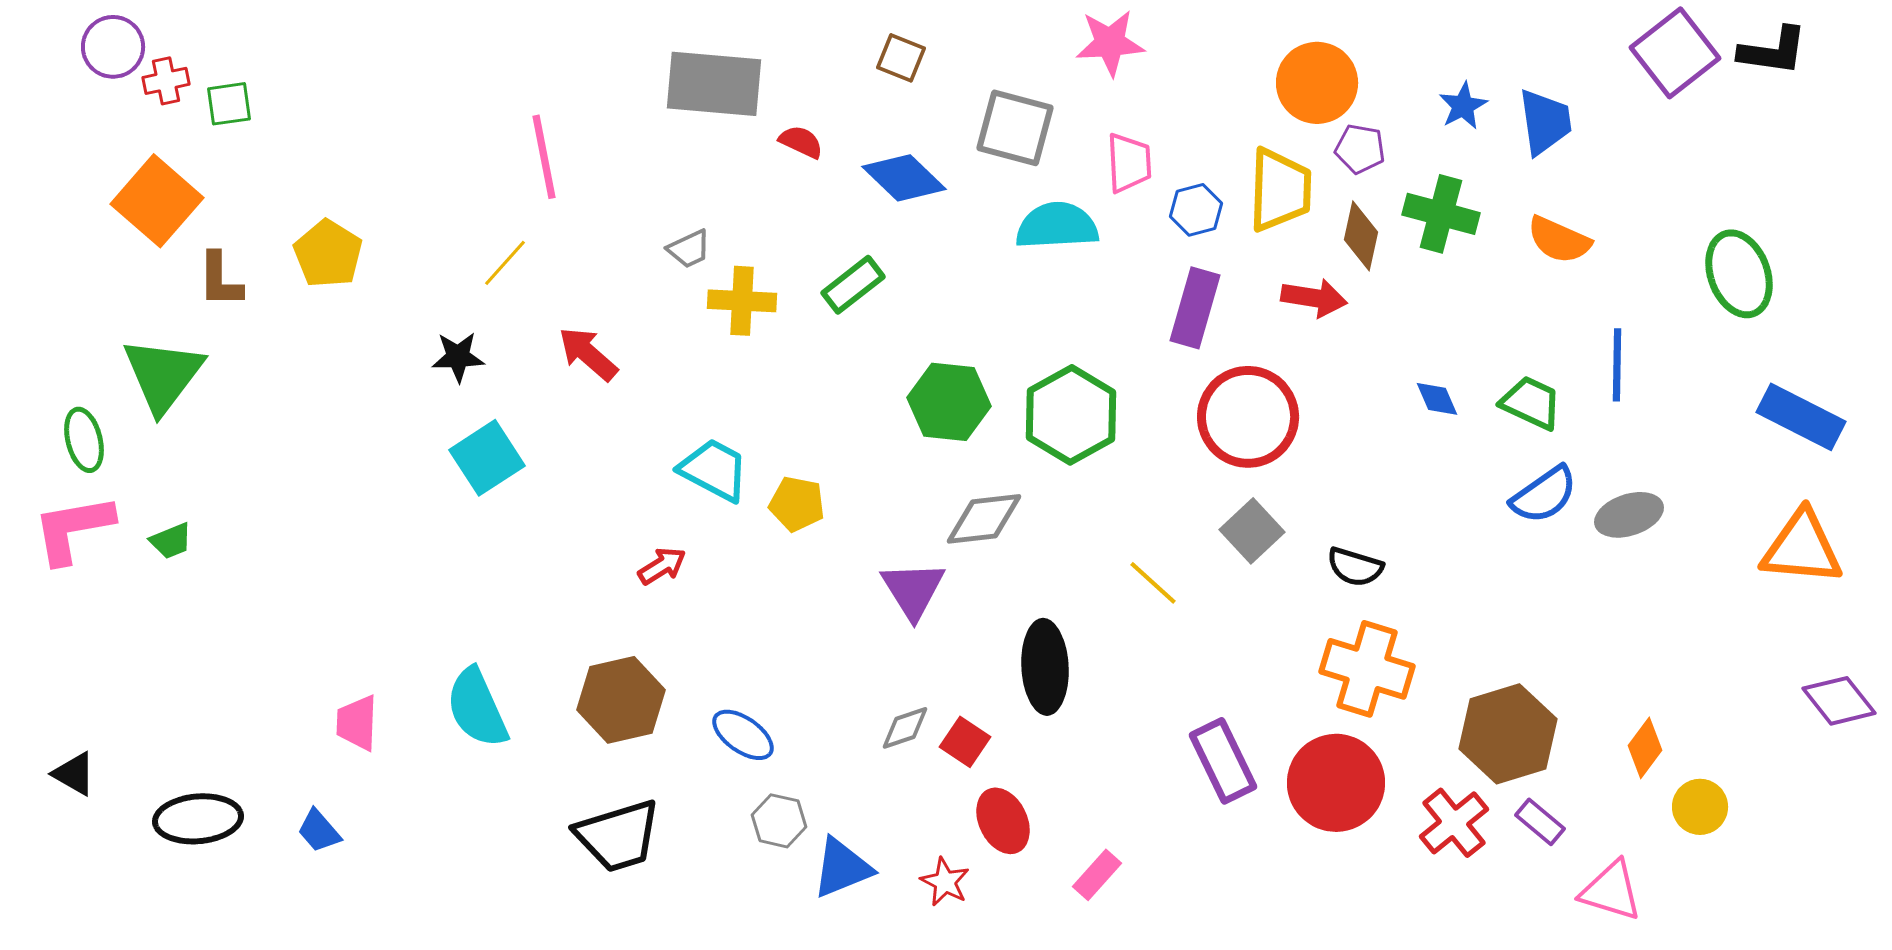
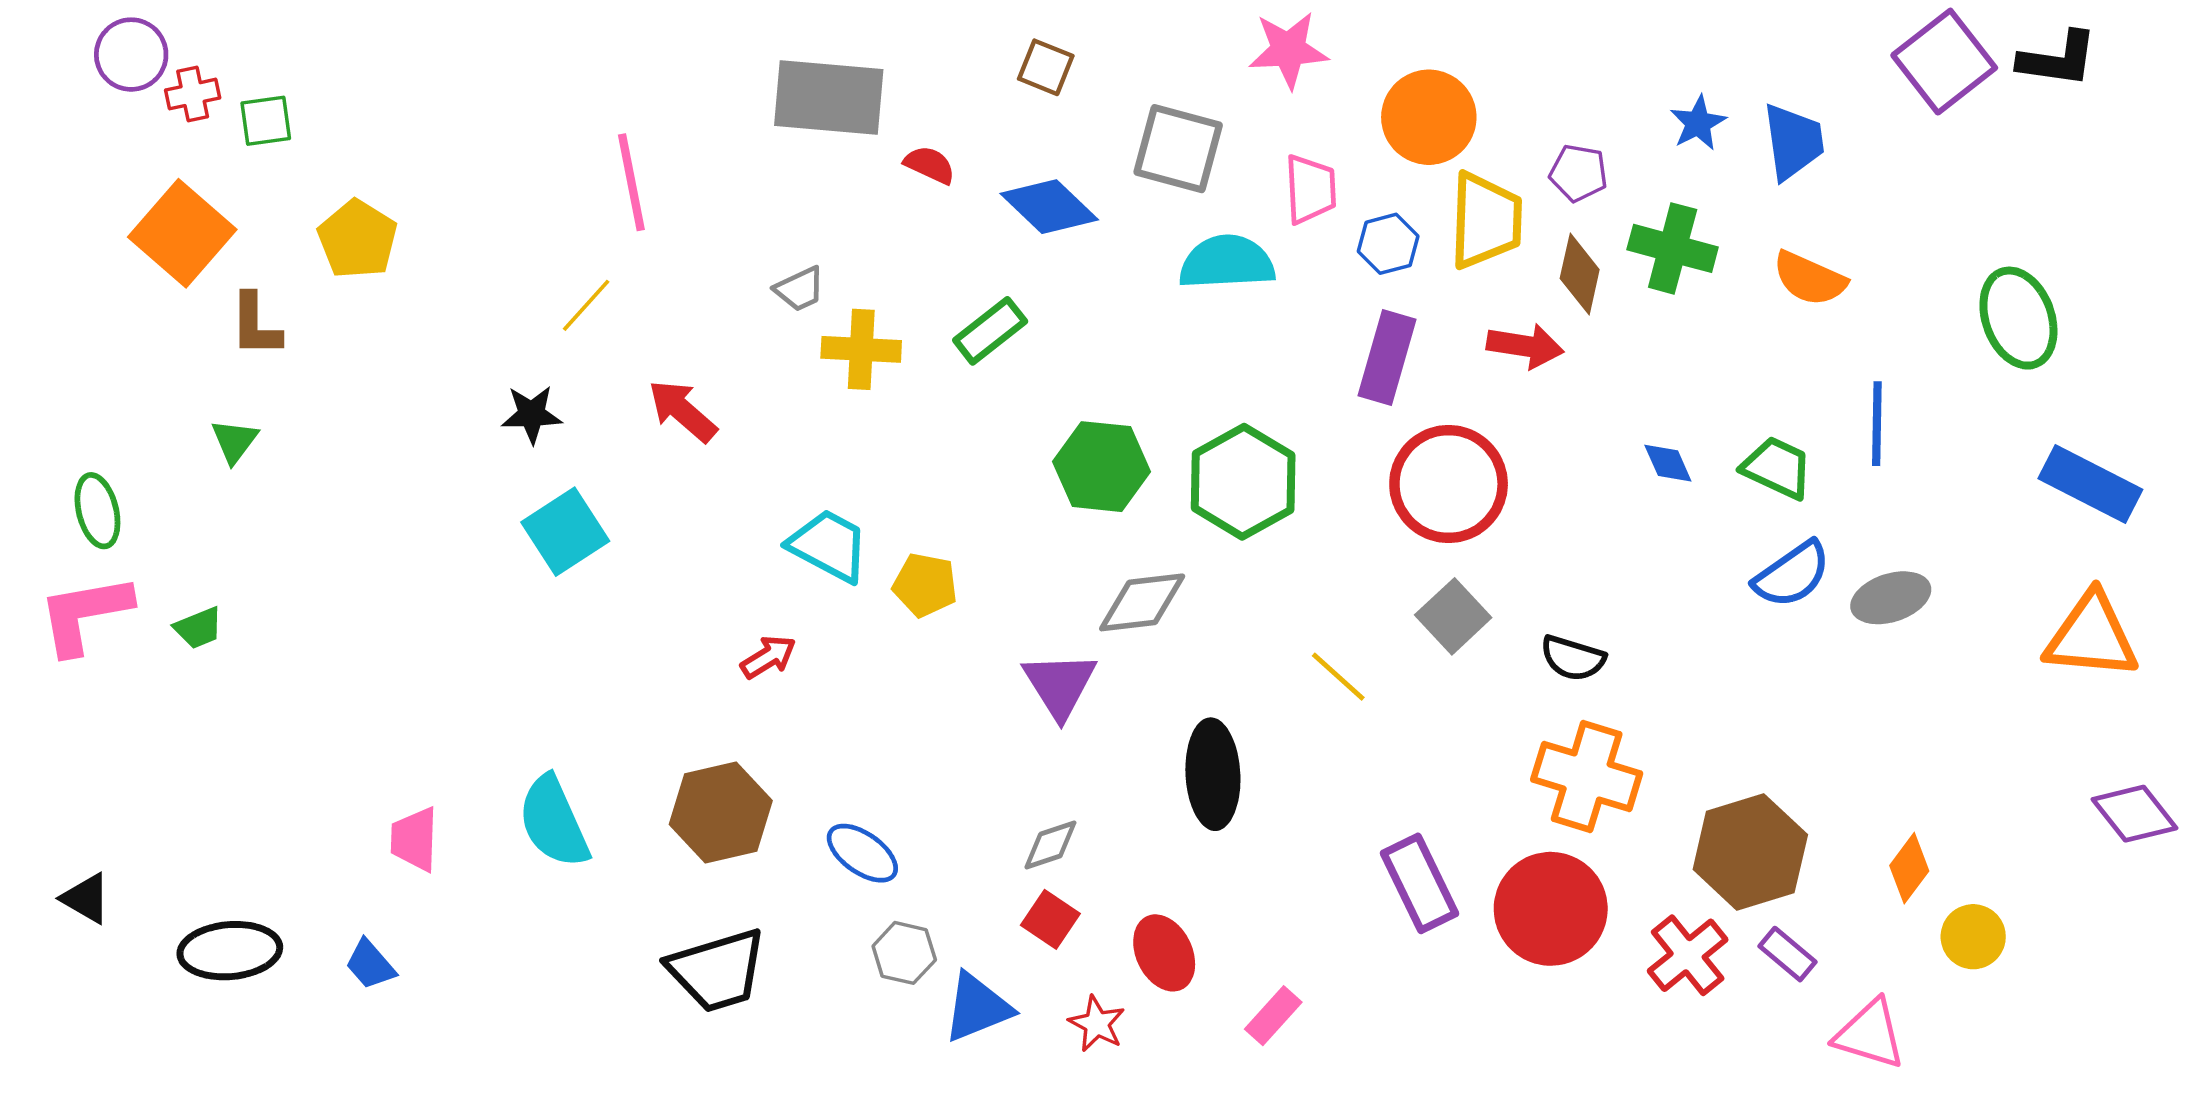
orange circle: (1317, 83) -> (1429, 117), moved
yellow pentagon: (328, 254) -> (357, 239), moved
green triangle: (163, 375) -> (234, 441), moved, size x0.5
red square: (965, 742) -> (1050, 919), moved

